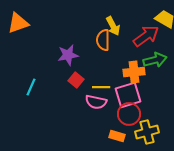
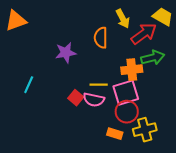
yellow arrow: (113, 26) -> (123, 19), moved
red square: (76, 80) -> (76, 98), moved

